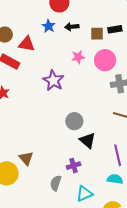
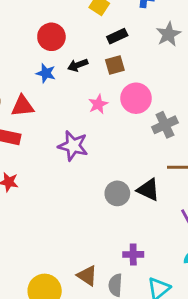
black rectangle: (115, 29) -> (117, 36), moved
black triangle: (88, 140) -> (148, 190), moved
brown triangle: (26, 158) -> (87, 276), moved
purple cross: (74, 166) -> (133, 254), turned 32

